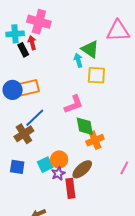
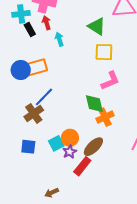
red arrow: (32, 43) -> (47, 23), moved
cyan arrow: (78, 60) -> (59, 39), moved
pink L-shape: (74, 104) -> (110, 81), moved
red rectangle: (70, 188) -> (82, 166), turned 48

